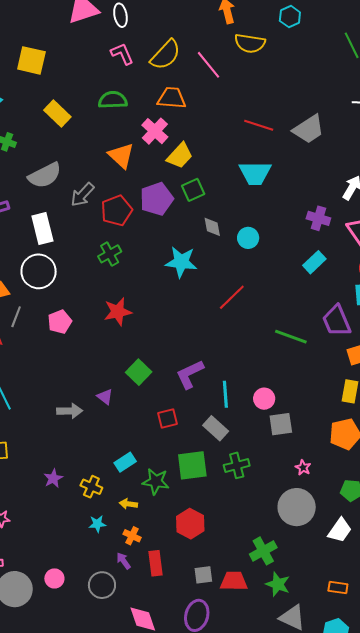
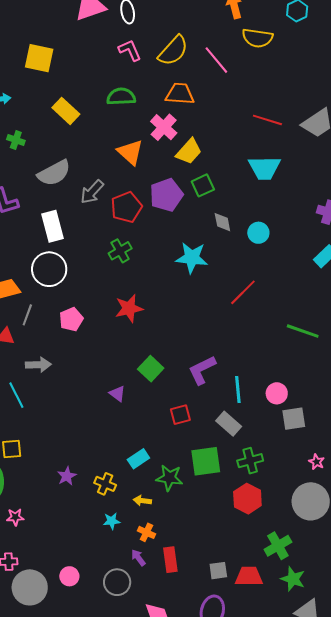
gray arrow: (70, 411) -> (38, 365), moved
red hexagon: (190, 524) -> (247, 499), moved

